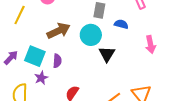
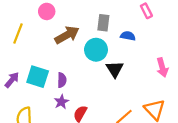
brown arrow: (59, 31) -> (67, 35), moved
pink arrow: (150, 44) -> (162, 67), moved
purple star: (41, 78) -> (61, 102), moved

